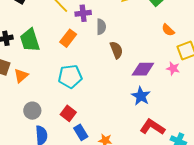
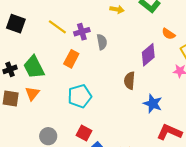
brown semicircle: (116, 50) -> (130, 81), moved, turned -144
purple diamond: (143, 69) -> (148, 55), moved, turned -30
orange triangle: (21, 76) -> (32, 93), moved

